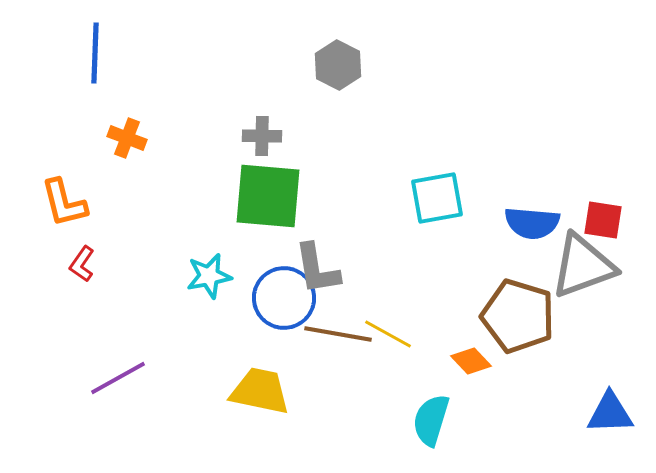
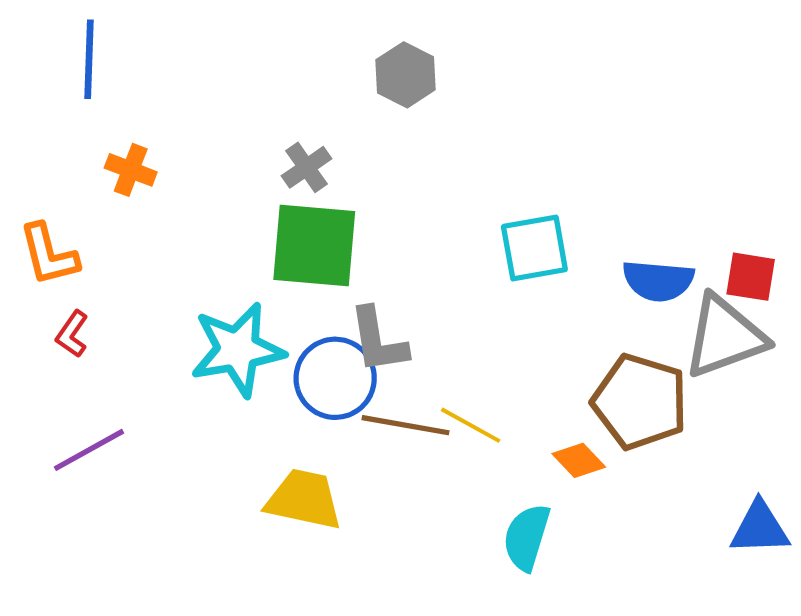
gray cross: (262, 136) -> (307, 167), turned -36
cyan star: (209, 276) -> (237, 350), size x1.6
purple line: (118, 378) -> (89, 450), moved

